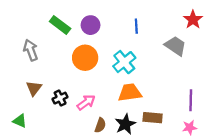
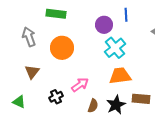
green rectangle: (60, 25) -> (56, 14), turned -30
purple circle: (91, 25) -> (104, 25), moved
orange circle: (85, 58) -> (62, 48), moved
black cross: (60, 98) -> (56, 97), moved

